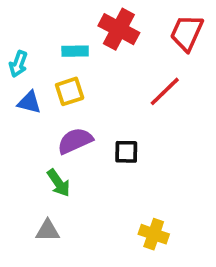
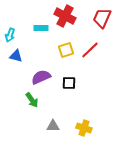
yellow square: (70, 91) -> (66, 50), moved
gray triangle: (48, 230) -> (53, 126), moved

